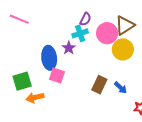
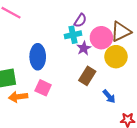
purple star: (69, 48) -> (84, 48), moved
pink square: (57, 75) -> (43, 88), moved
brown rectangle: (99, 85) -> (87, 76), moved

